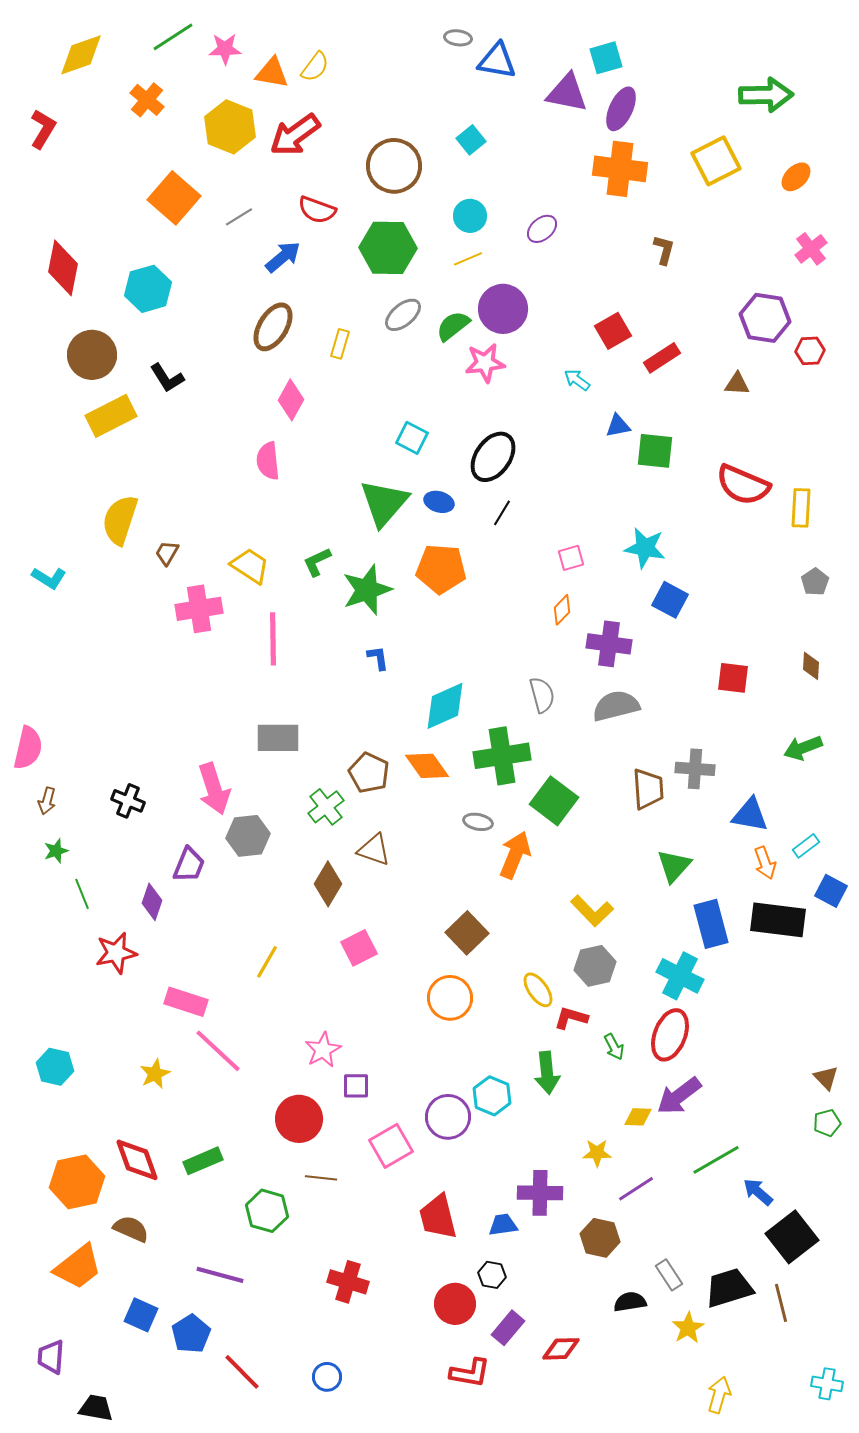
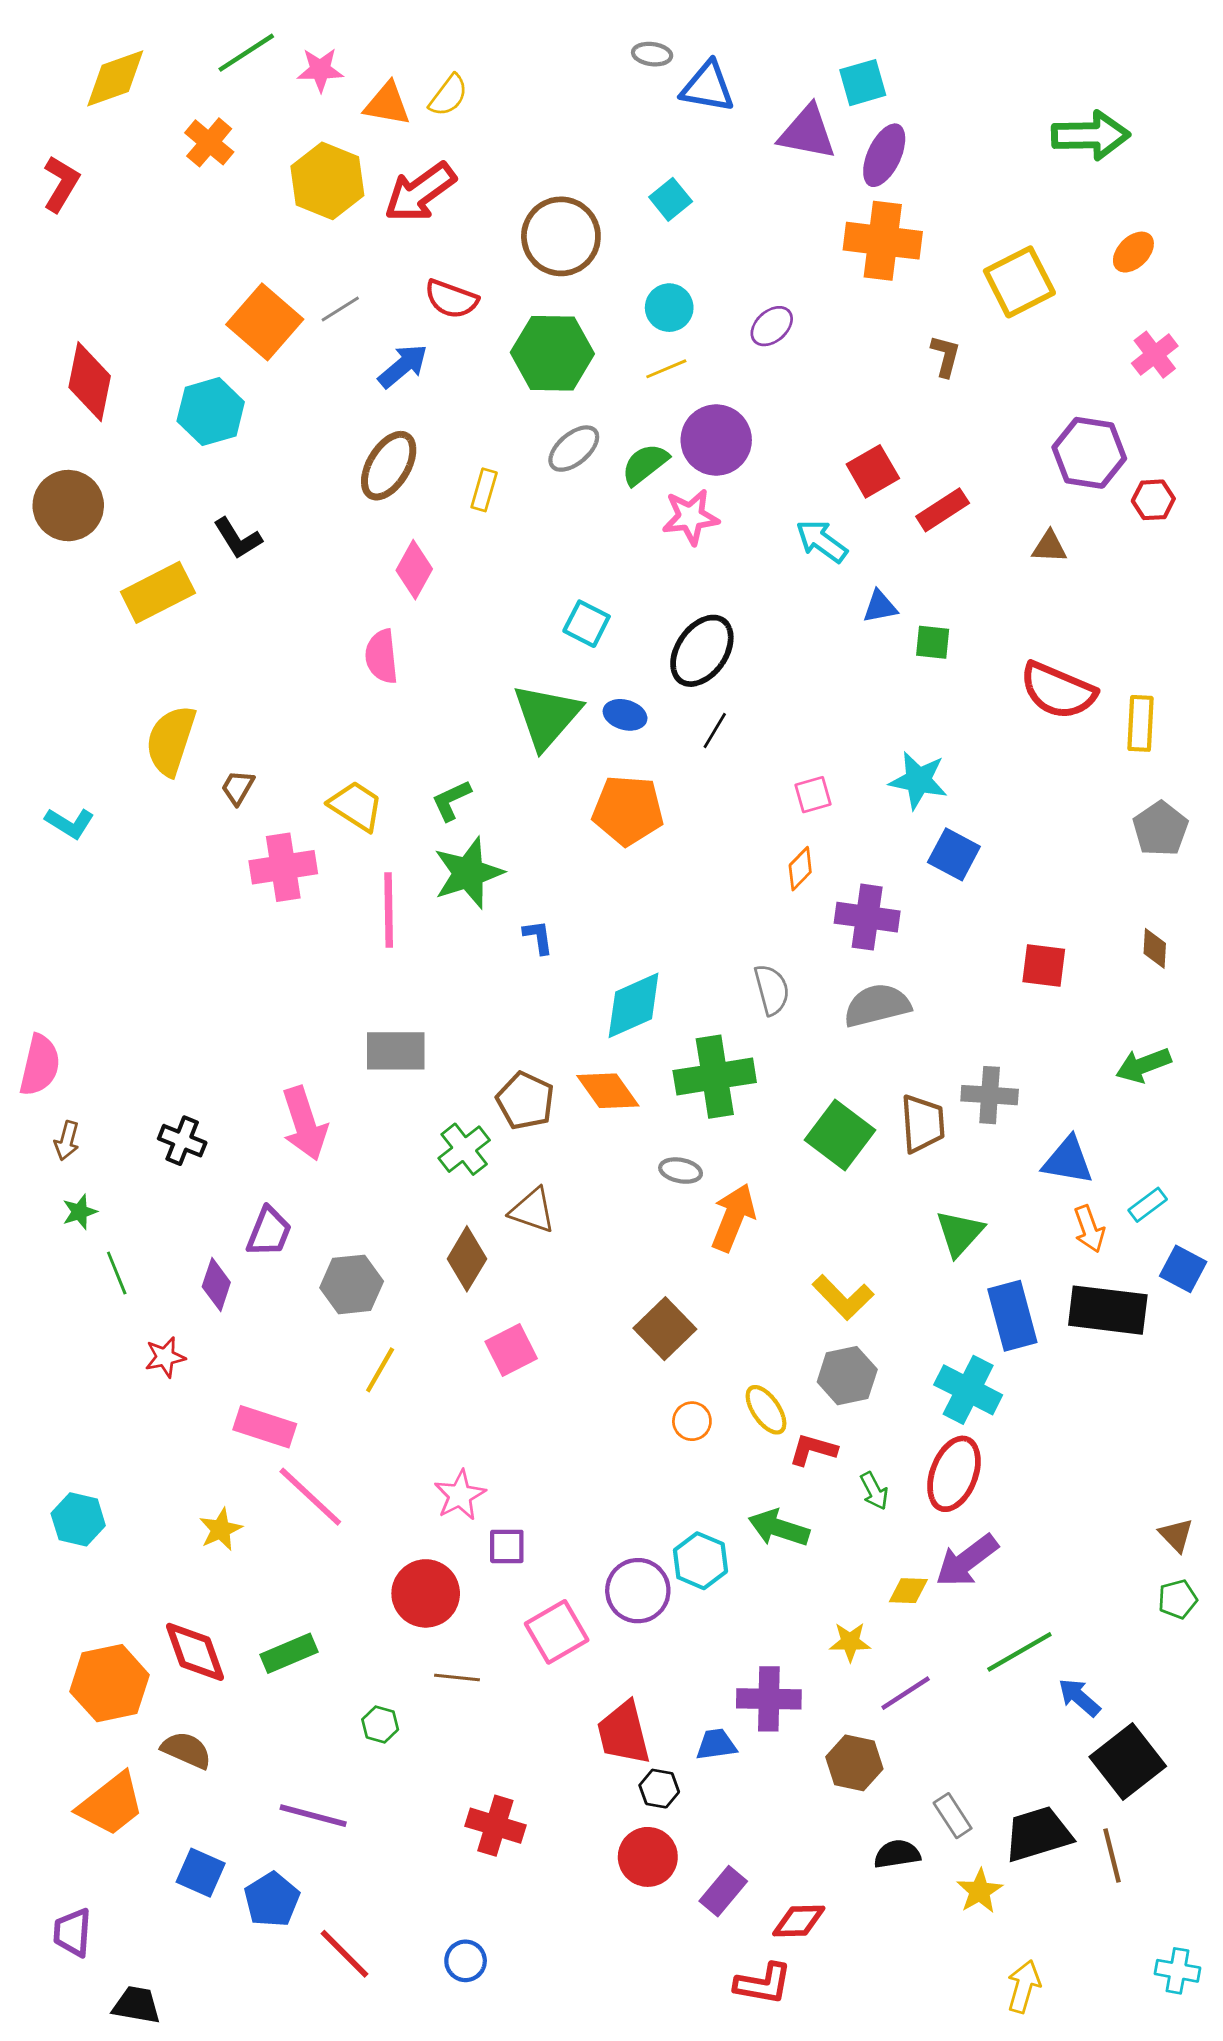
yellow square: (716, 161) -> (1019, 282), moved
orange square: (174, 198) -> (265, 322), moved
brown circle: (92, 355) -> (68, 506), moved
cyan arrow: (577, 380) -> (822, 541), size x1.4
green square: (655, 451) -> (933, 642), size x0.7
gray pentagon: (815, 582) -> (1160, 829), size x1.4
green star: (367, 590) -> (468, 873), moved
green square: (554, 801) -> (840, 1135), moved
gray hexagon: (248, 836) -> (352, 1284), moved
red star: (116, 953) -> (165, 1357), size x0.7
orange circle: (450, 998) -> (692, 1421), moved, size x0.6
green arrow: (547, 1073) -> (779, 1528), turned 114
green hexagon: (267, 1211) -> (380, 1724), size x0.6
black hexagon: (492, 1275) -> (659, 1789), moved
red L-shape: (470, 1373) -> (763, 1984), moved

